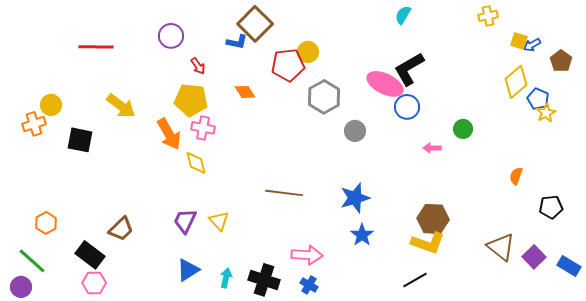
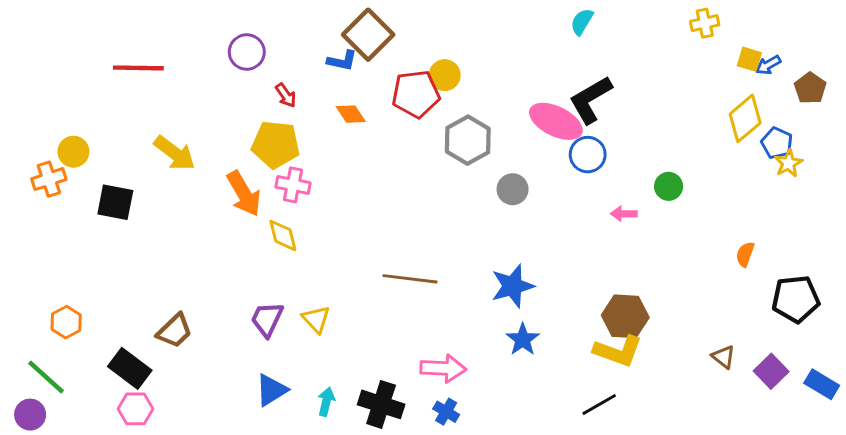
orange diamond: (245, 92) -> (351, 114), moved
black pentagon: (551, 207) -> (796, 299), size x1.4
brown triangle: (501, 247) -> (723, 357), size x0.6

